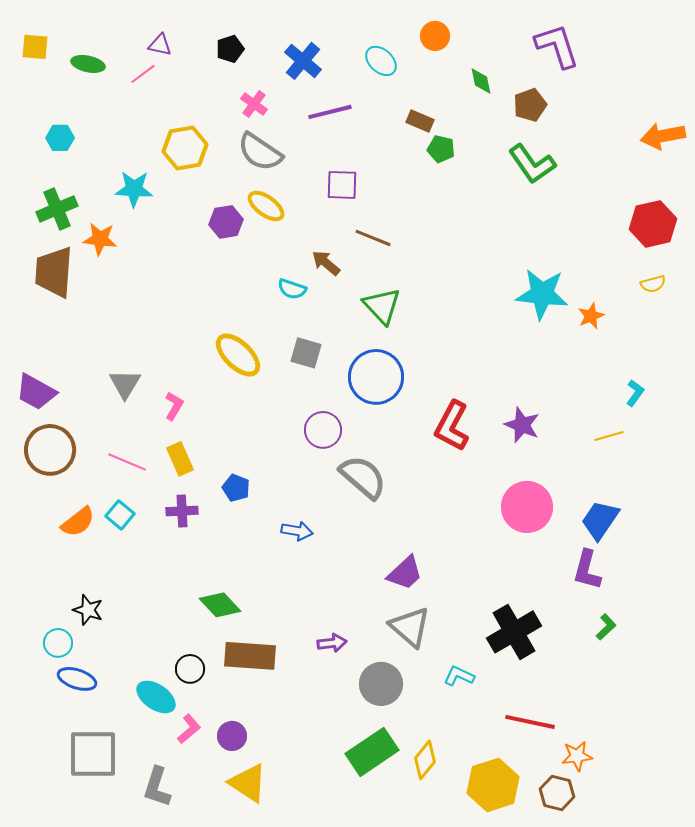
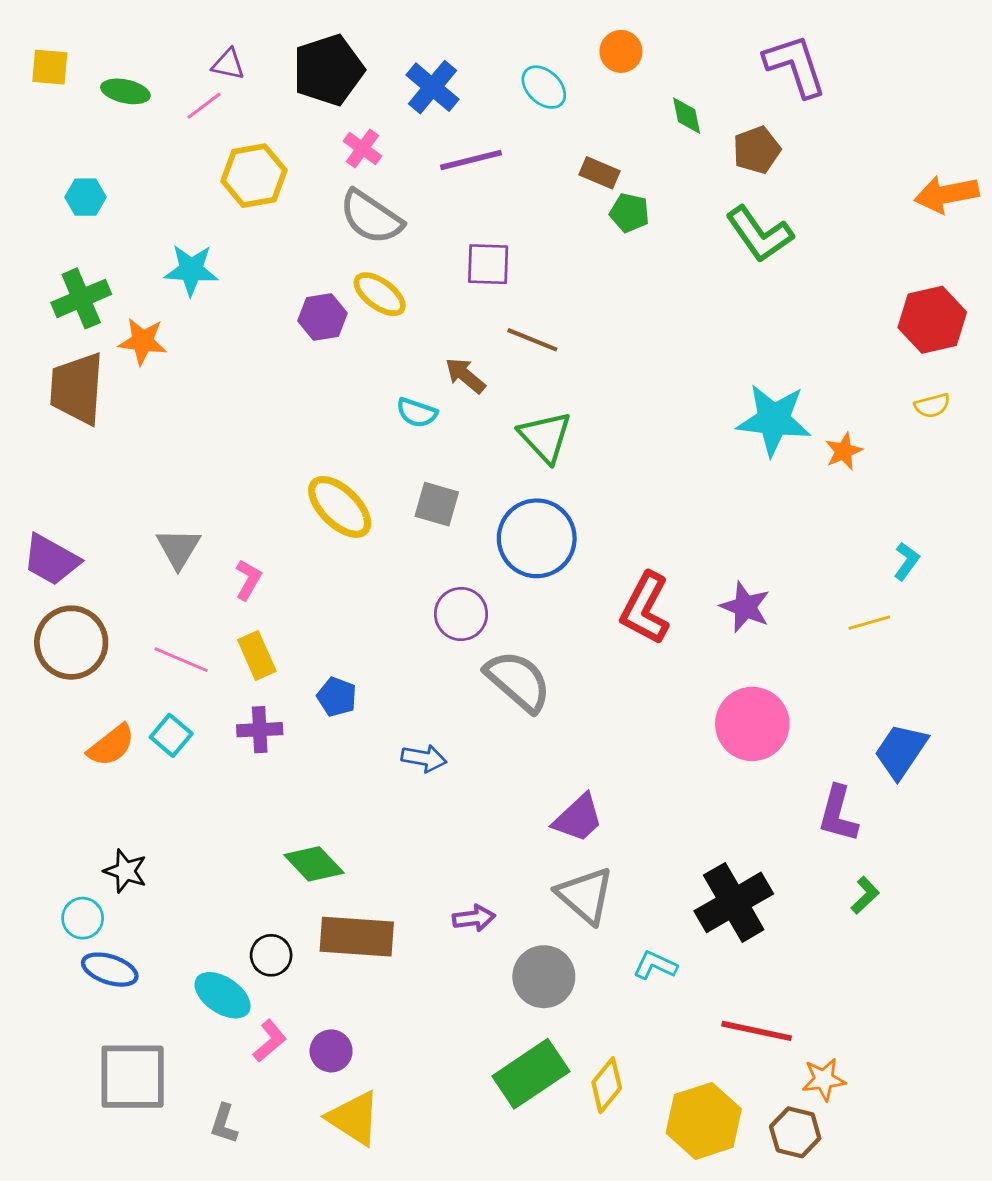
black pentagon: (230, 49) -> (328, 70), size x1.8
yellow hexagon: (185, 148) -> (254, 176), moved
blue trapezoid: (600, 520) -> (901, 751), moved
gray L-shape: (157, 787) -> (224, 1124), size x0.7

